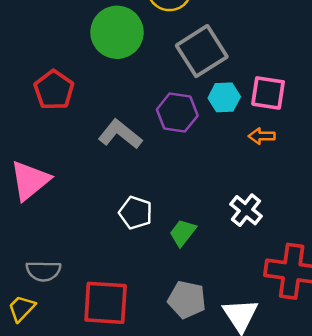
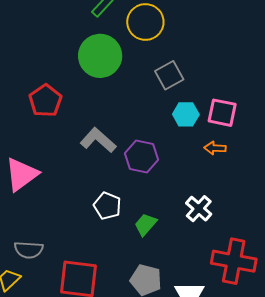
gray square: (202, 51) -> (169, 75), size x0.7
purple hexagon: (177, 112) -> (141, 156), moved

